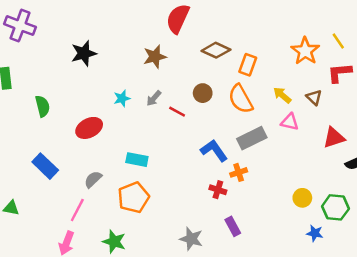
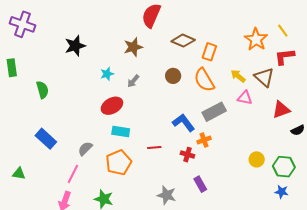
brown triangle: (314, 97) -> (264, 77), size x1.5
cyan star: (122, 98) -> (107, 74), moved
red line: (177, 112) -> (154, 147), moved, turned -32
red ellipse: (89, 128) -> (112, 106), moved
blue star: (315, 233) -> (282, 192), moved

